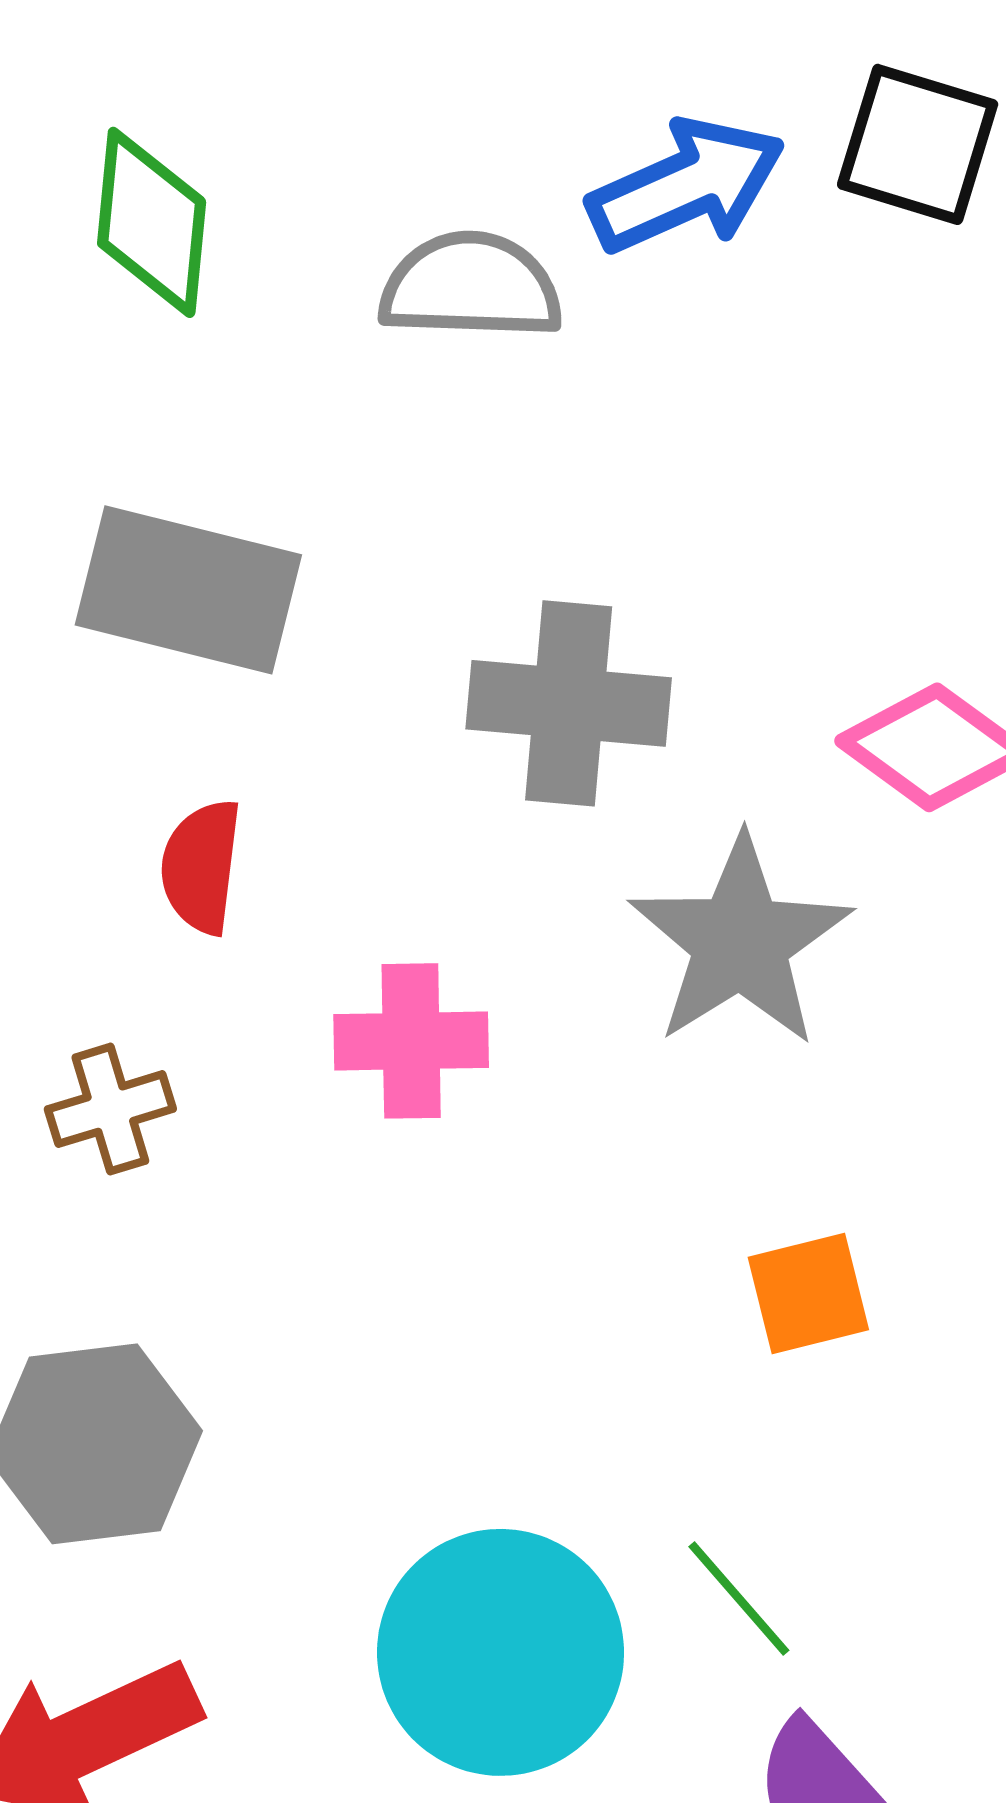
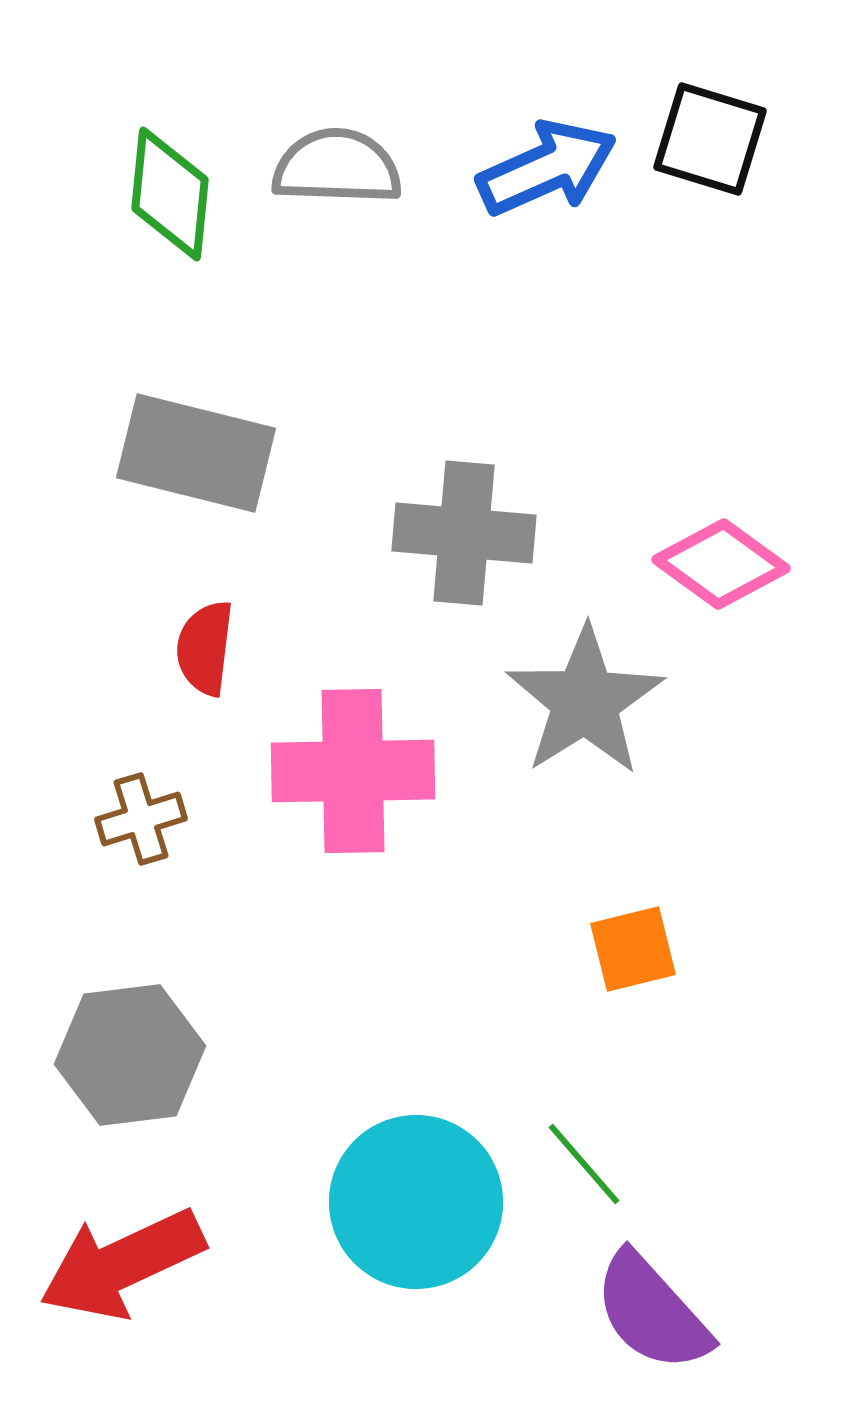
gray semicircle: (471, 286) -> (337, 167), moved
pink cross: (411, 1041) -> (353, 771), size x1.5

